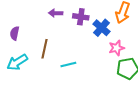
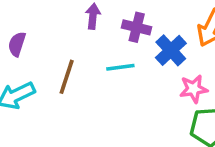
purple arrow: (56, 13) -> (93, 16), turned 88
cyan line: (68, 65) -> (120, 67), moved

